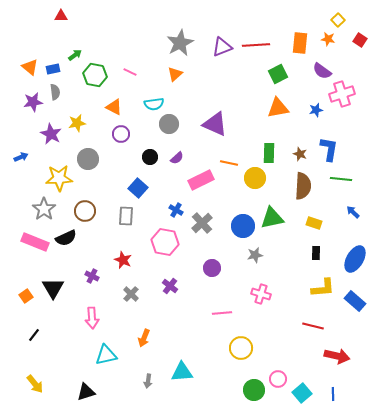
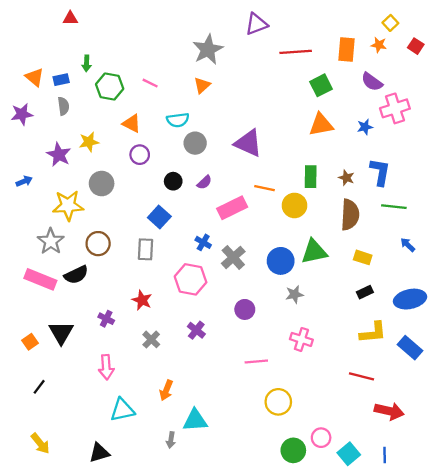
purple triangle: (222, 47) -> (256, 24), moved
green arrow: (75, 55) -> (87, 63), turned 128
purple star: (33, 102) -> (22, 114), moved
black rectangle: (316, 253) -> (365, 292), turned 64
blue ellipse: (355, 259) -> (410, 299), turned 48
cyan triangle: (182, 372) -> (195, 420), moved

